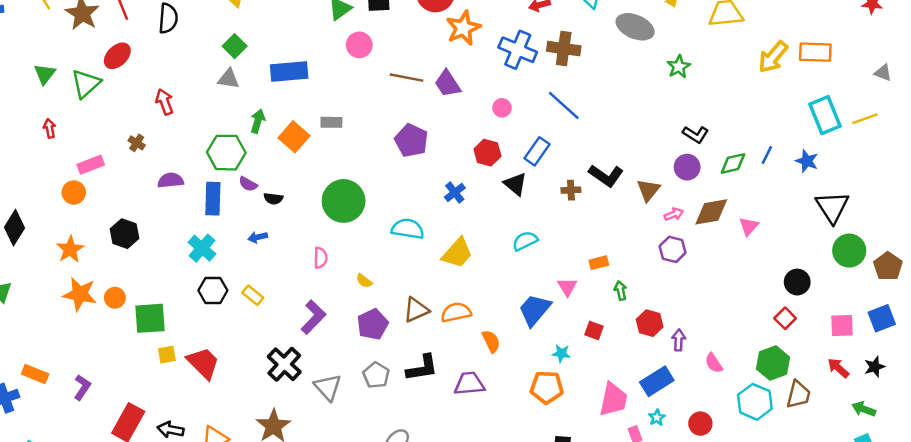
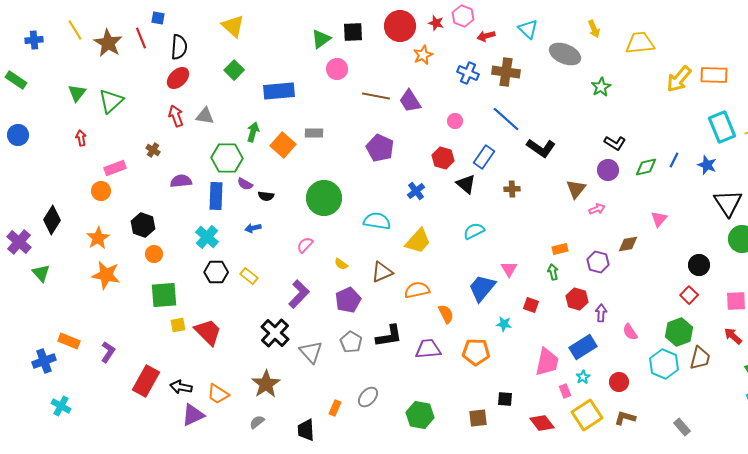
orange star: (463, 28) -> (423, 55), size x0.7
blue cross: (518, 50) -> (468, 73), size x0.7
red ellipse: (117, 56) -> (178, 78), moved
gray triangle: (229, 79) -> (205, 116), moved
black L-shape: (606, 176) -> (541, 148), moved
brown diamond: (711, 212) -> (628, 244), moved, size x0.7
purple hexagon: (673, 249) -> (598, 262), moved
pink semicircle: (321, 258) -> (305, 245), turned -138
orange rectangle: (599, 263) -> (560, 249), moved
orange circle: (115, 298) -> (154, 254), moved
brown triangle: (416, 310) -> (382, 272), moved
orange pentagon: (547, 387) -> (476, 352), moved

